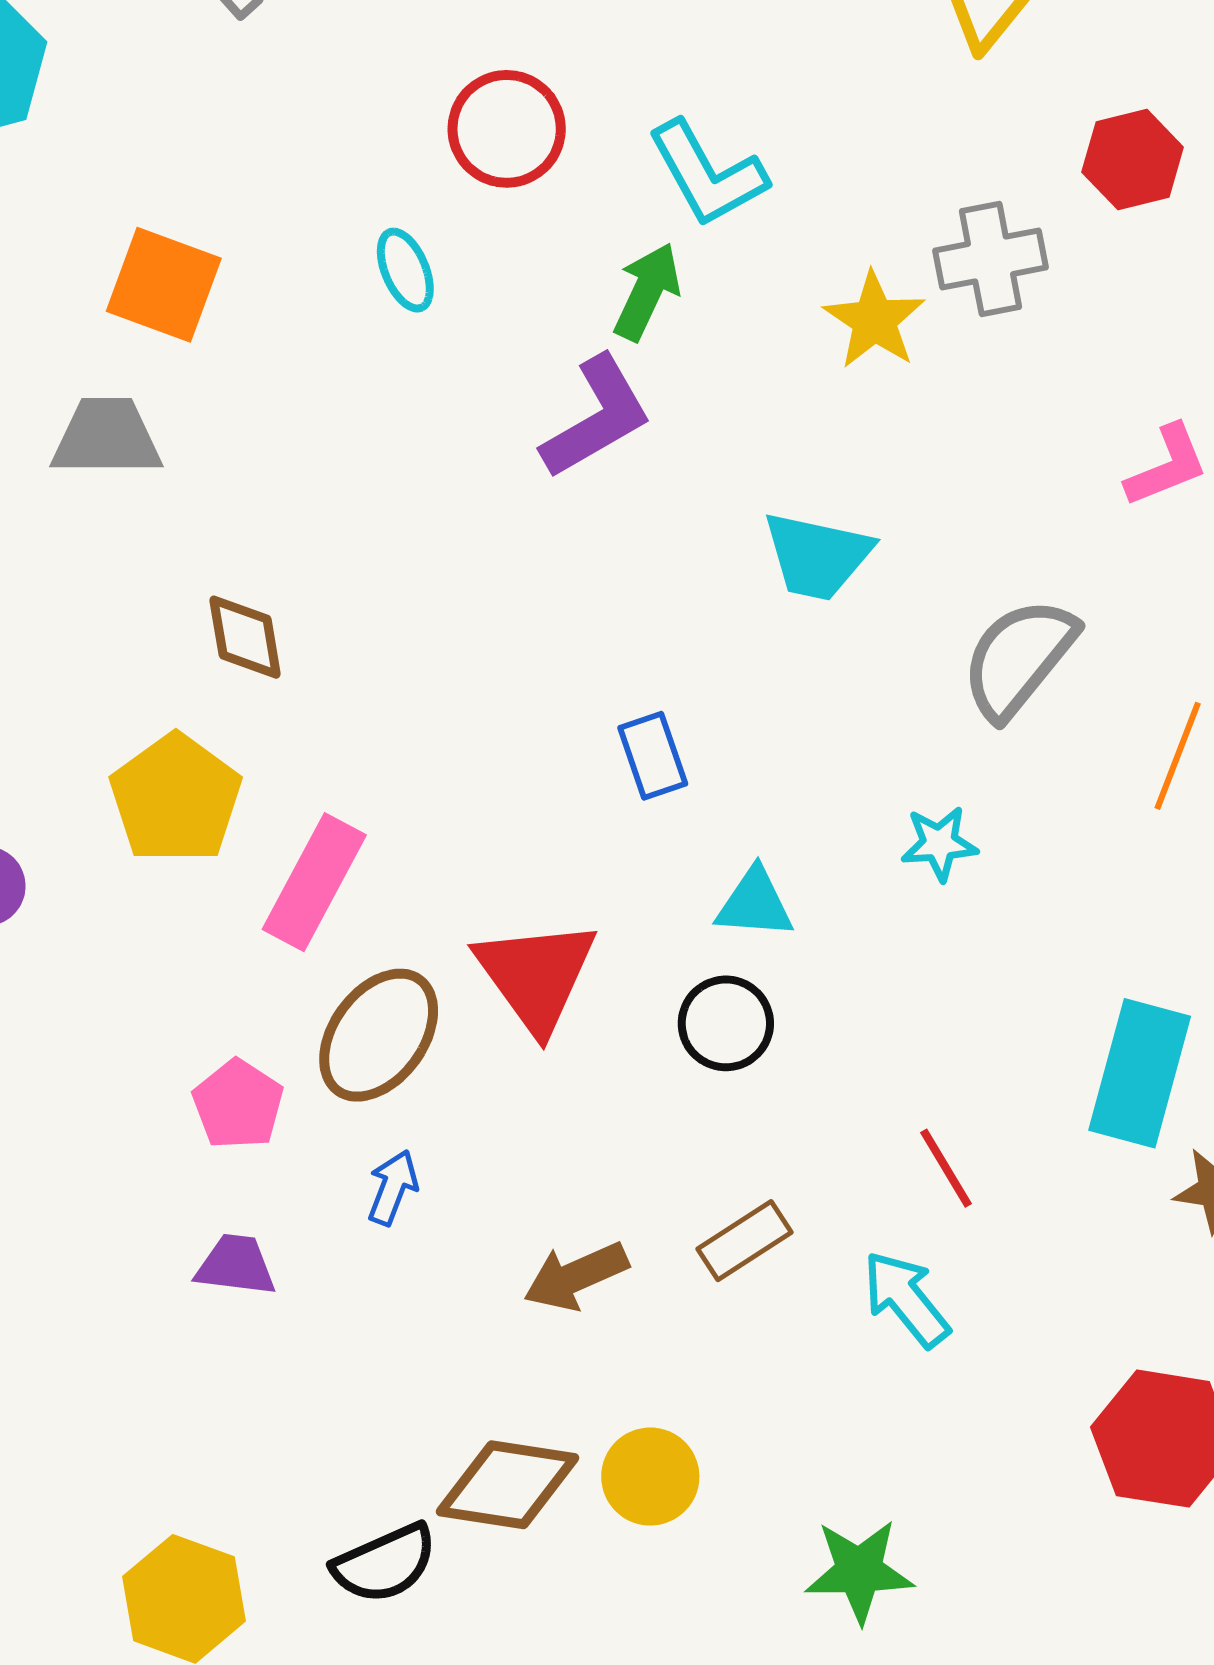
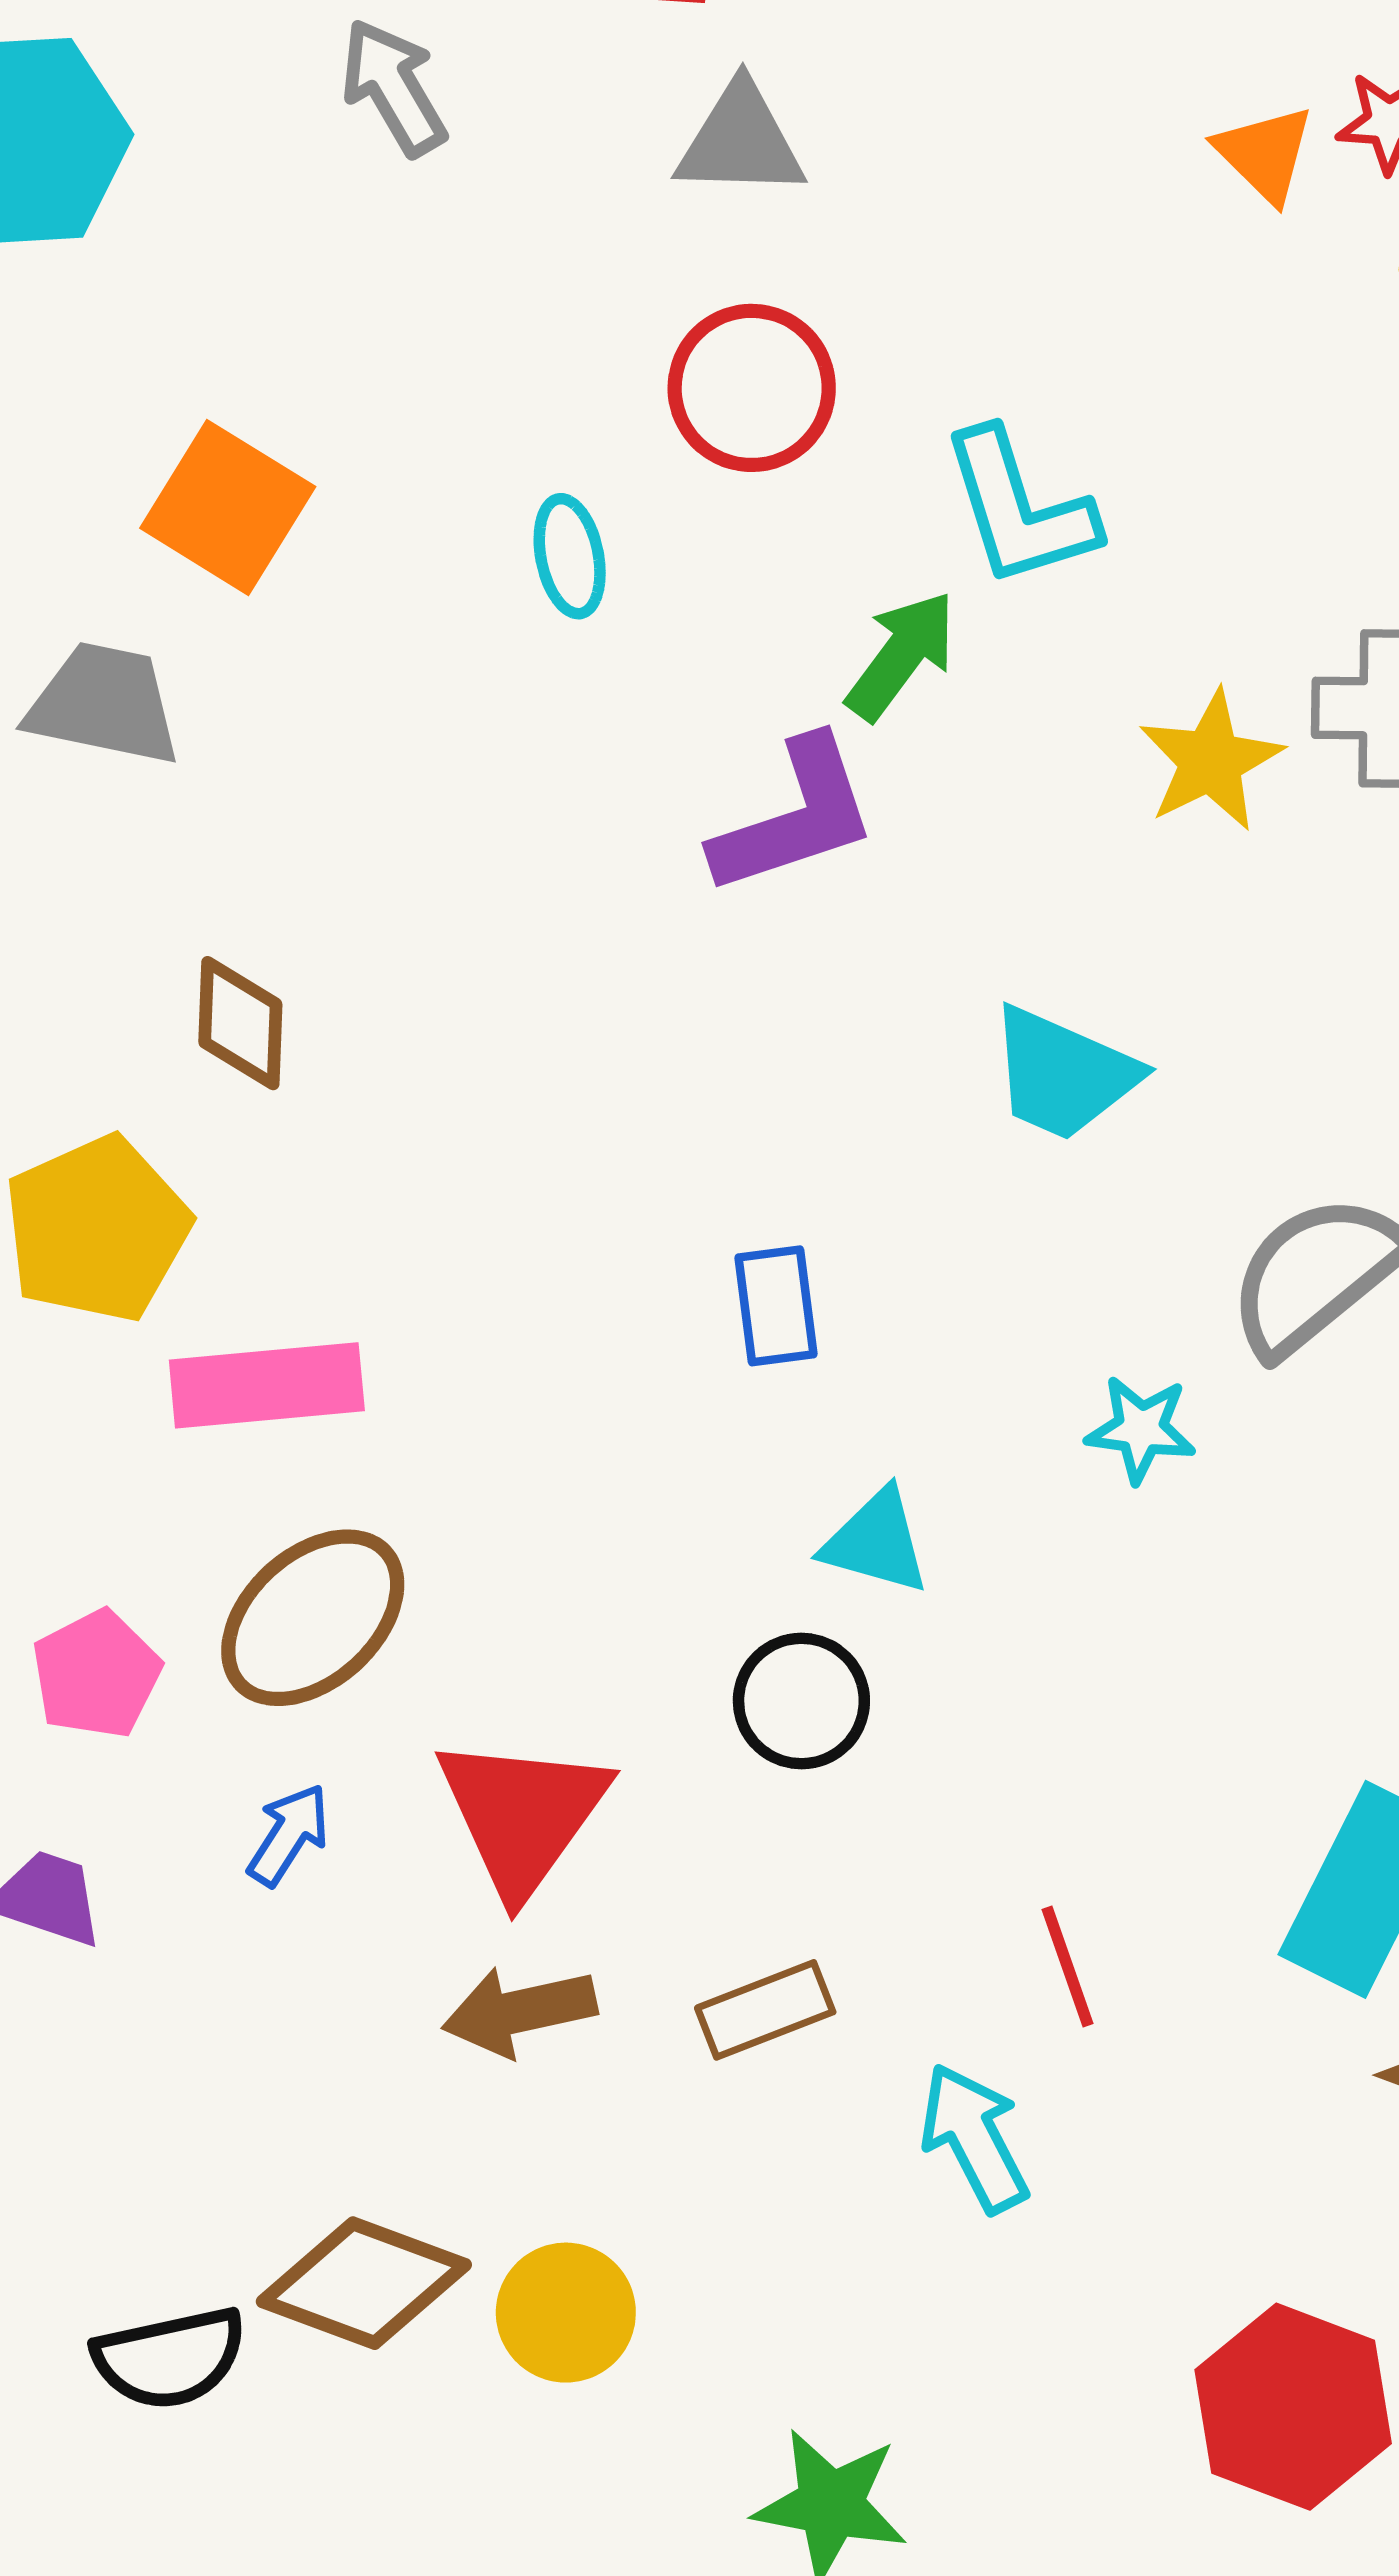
cyan star: (939, 844) -> (1141, 1429), moved
pink rectangle: (314, 882) -> (267, 1385), turned 45
red triangle: (536, 975) -> (522, 1815), moved

